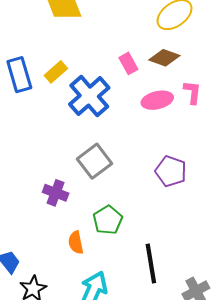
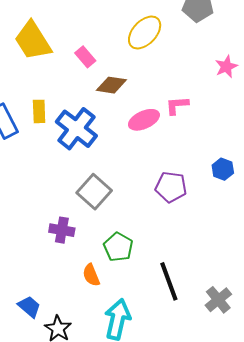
brown diamond: (164, 58) -> (111, 85), moved
pink rectangle: (128, 63) -> (85, 57), moved
yellow rectangle: (56, 72) -> (39, 111), turned -40
pink L-shape: (192, 92) -> (177, 105), turned -90

